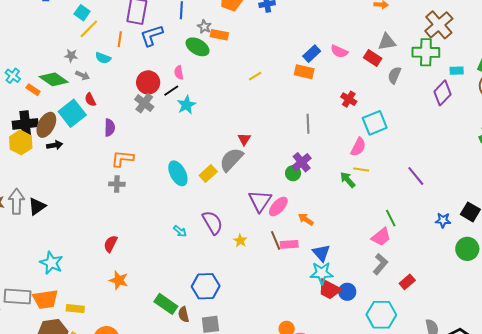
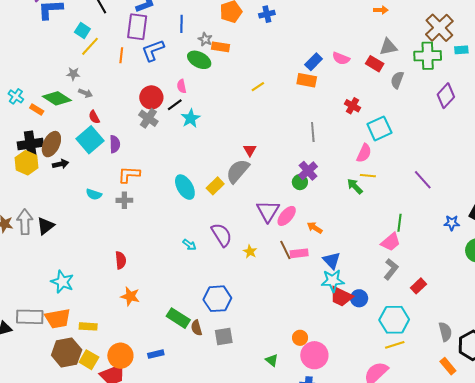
cyan semicircle: (103, 58) -> (94, 194), moved
cyan rectangle: (457, 71) -> (461, 50), moved
cyan square: (72, 113) -> (90, 140), moved
green line: (391, 218) -> (399, 223), turned 36
red semicircle: (111, 244) -> (121, 260), turned 150

